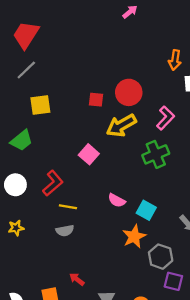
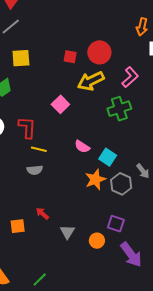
red L-shape: (53, 183) -> (27, 128), turned -50
gray hexagon: (161, 257) -> (121, 184), moved
purple square: (173, 281) -> (116, 224), moved

